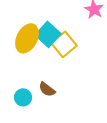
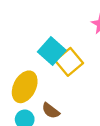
yellow ellipse: (27, 38) -> (25, 87), moved

